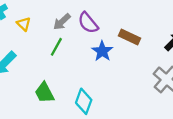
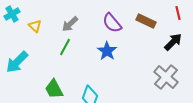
purple semicircle: (88, 23) -> (112, 23), moved
brown rectangle: (129, 37) -> (146, 21), moved

